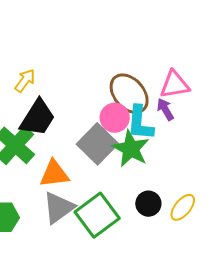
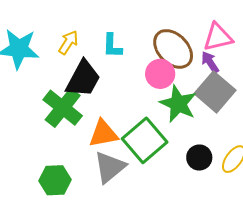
cyan L-shape: (140, 123) -> (112, 46), moved, size x0.7
gray square: (97, 144) -> (215, 92), moved
green square: (97, 215) -> (145, 140), moved

